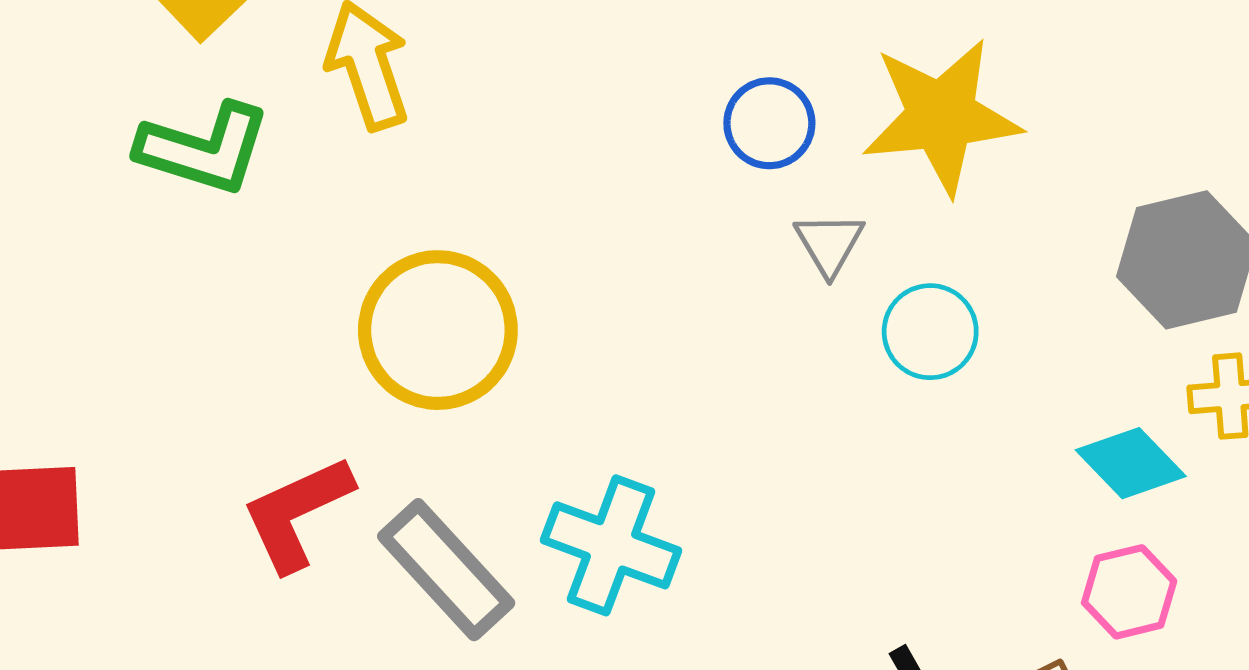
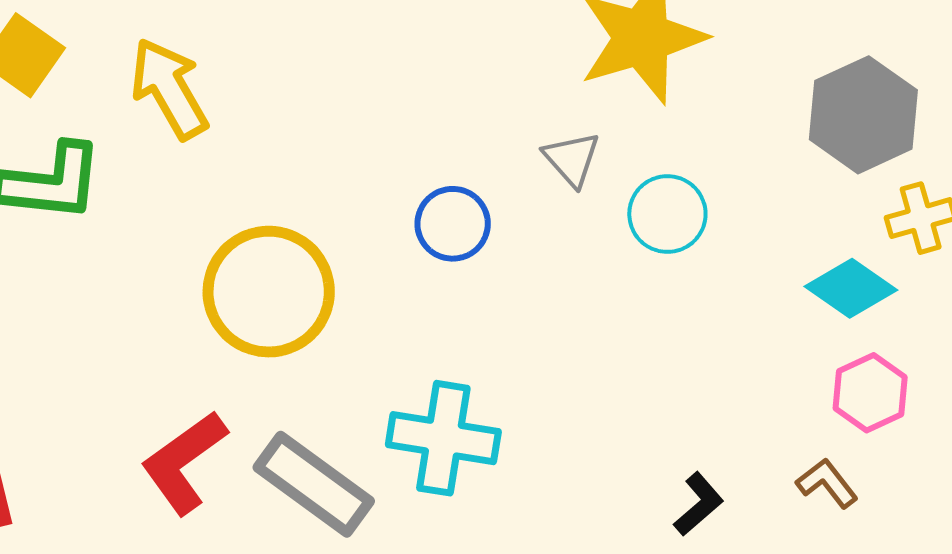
blue circle: (769, 123) -> (453, 224), moved

